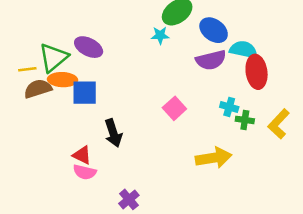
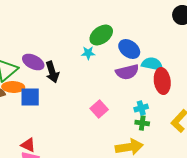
cyan cross: (229, 107) -> (141, 108), turned -32
green cross: (245, 120) -> (142, 123), moved
black arrow: (113, 133) -> (52, 72), moved

